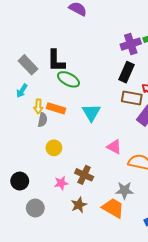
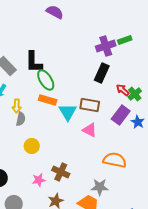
green ellipse: (68, 79) -> (46, 80), turned 30
brown rectangle: (132, 98) -> (90, 105), moved
orange rectangle: (56, 108) -> (48, 100), moved
pink triangle: (114, 147) -> (90, 130), moved

